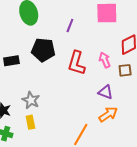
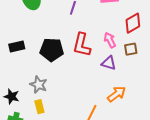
black pentagon: (43, 50) -> (52, 50), moved
purple triangle: (106, 92) -> (109, 63), moved

